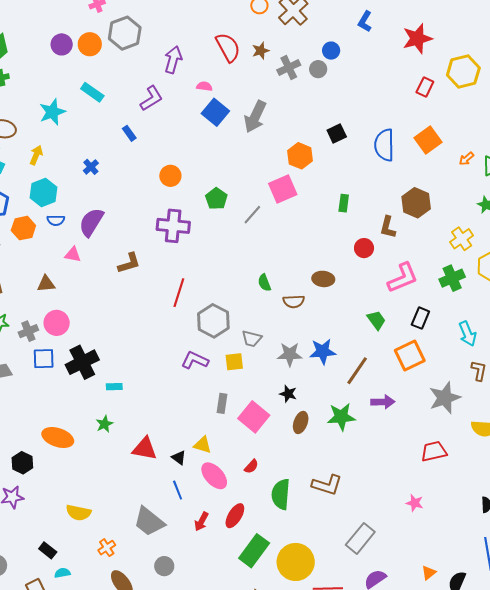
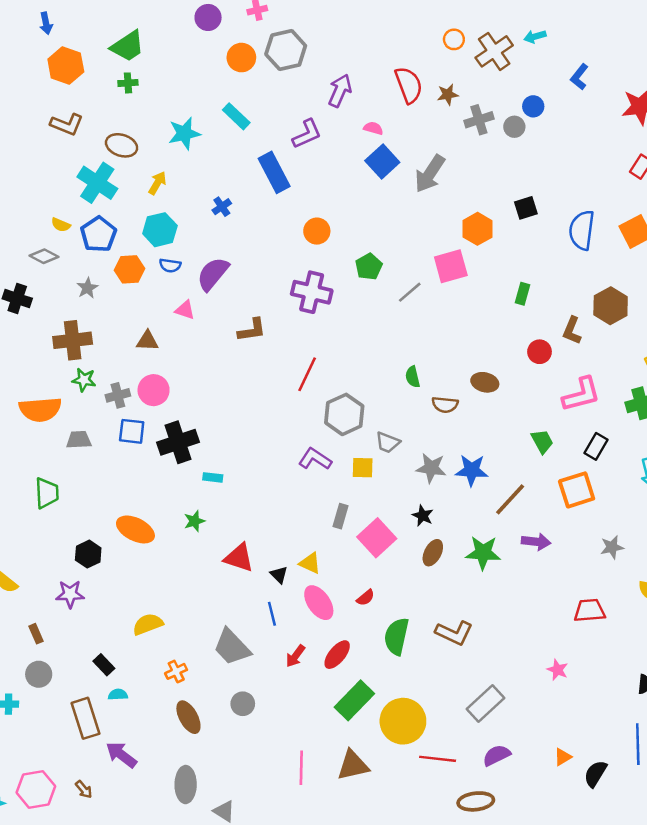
purple circle: (62, 44) -> (208, 17), moved
blue rectangle: (129, 133) -> (274, 172), size x2.0
gray star: (445, 398) -> (612, 547), size x0.6
yellow semicircle: (79, 513) -> (148, 624), turned 140

